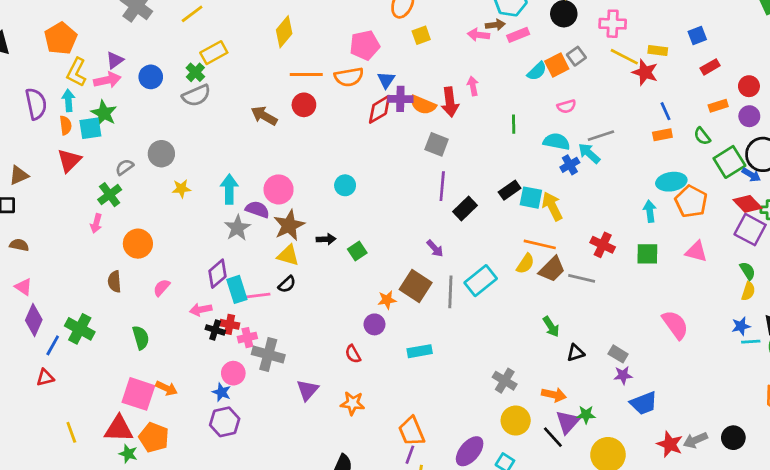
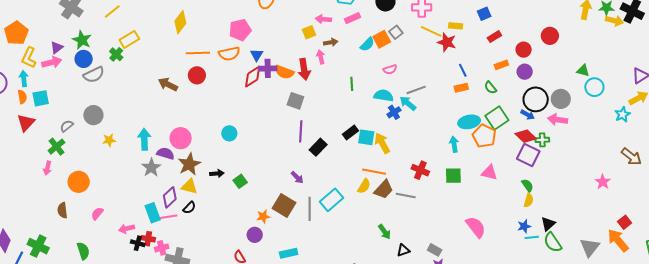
brown arrow: (495, 25) -> (331, 42), moved
yellow square: (421, 35) -> (309, 32), moved
gray semicircle: (196, 95) -> (94, 75), moved
green star: (104, 113) -> (82, 40), moved
green square: (729, 162) -> (497, 118), moved
purple diamond: (218, 274) -> (170, 197), moved

